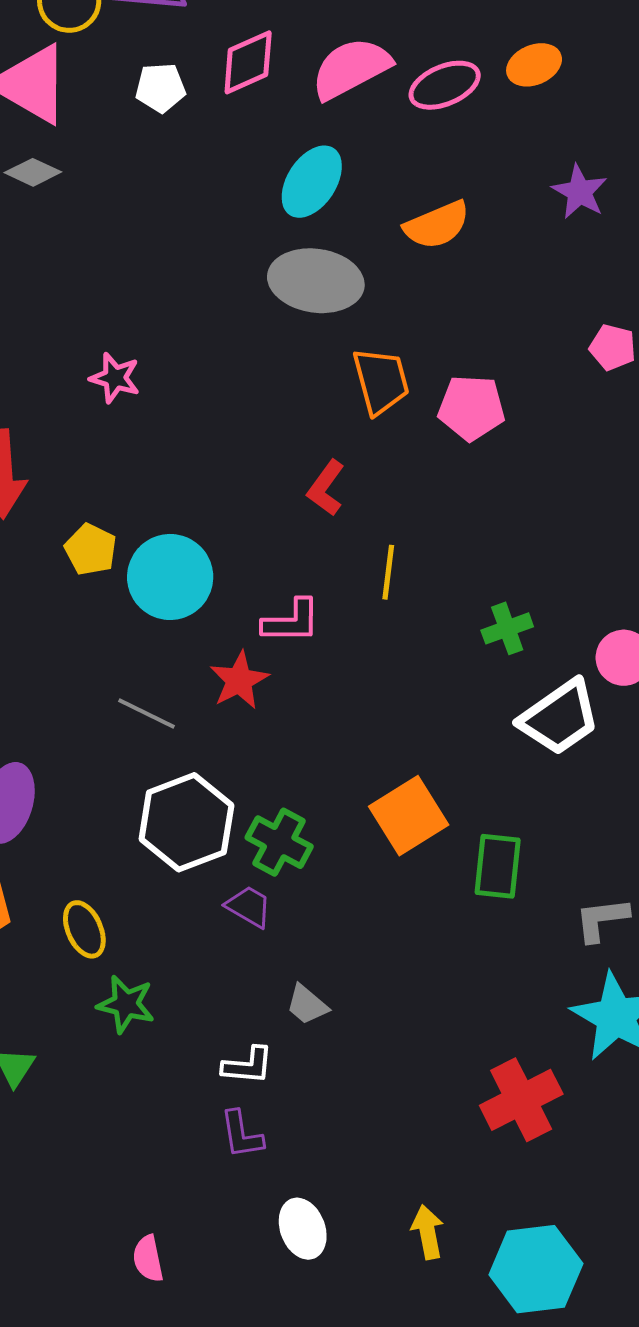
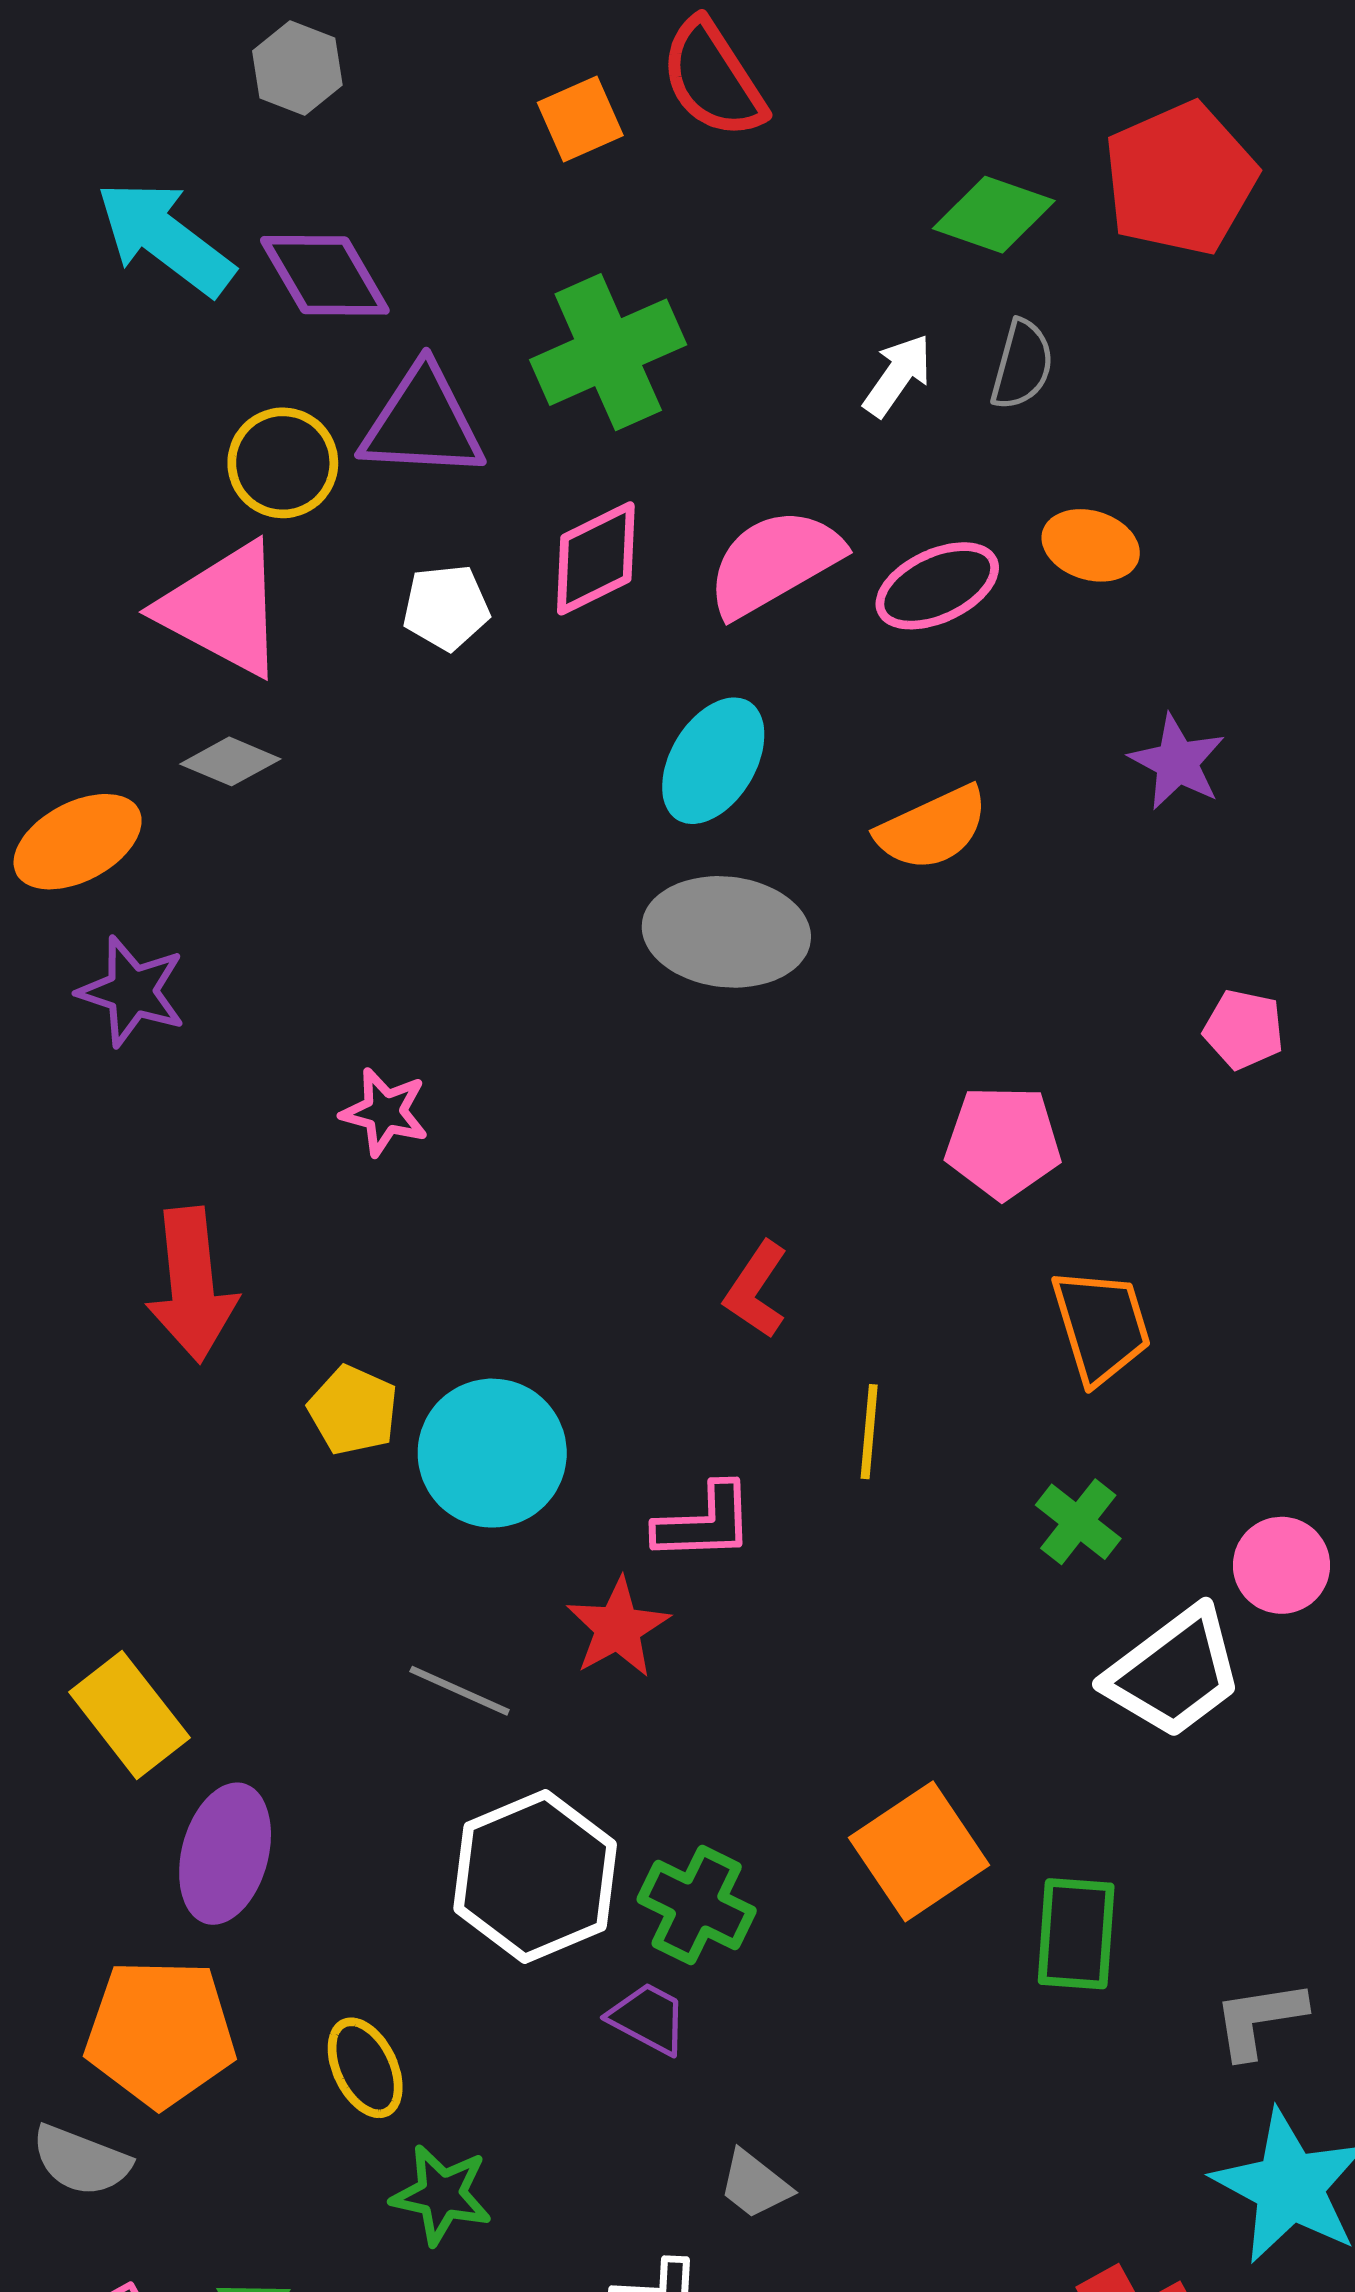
orange ellipse: (534, 65) -> (1091, 545), turned 42
orange trapezoid: (381, 381) -> (1101, 1326), moved
green cross: (507, 628) -> (1078, 1522), turned -30

